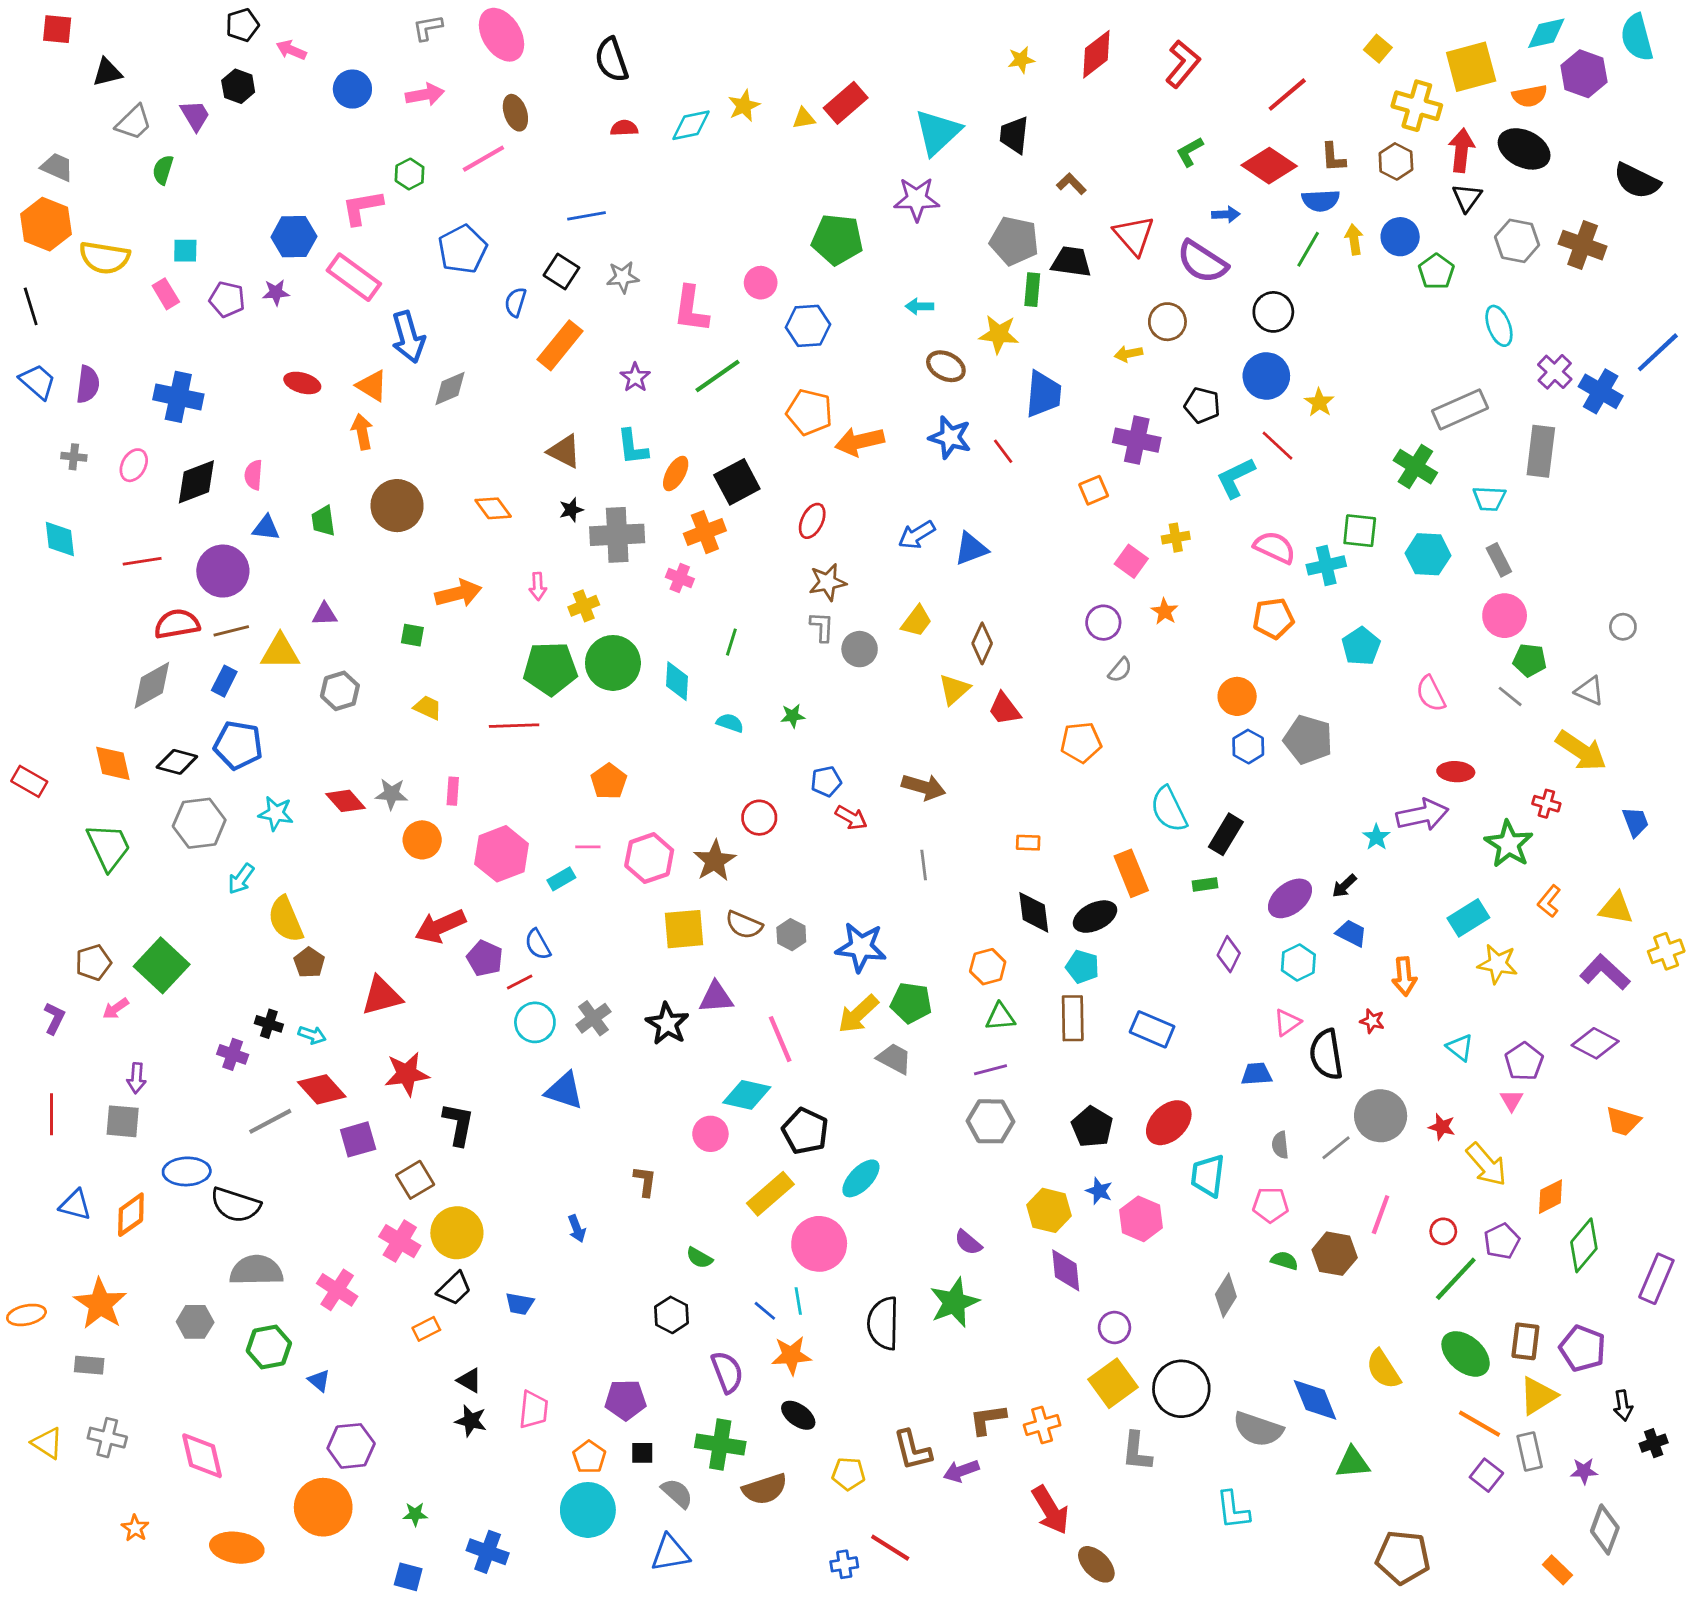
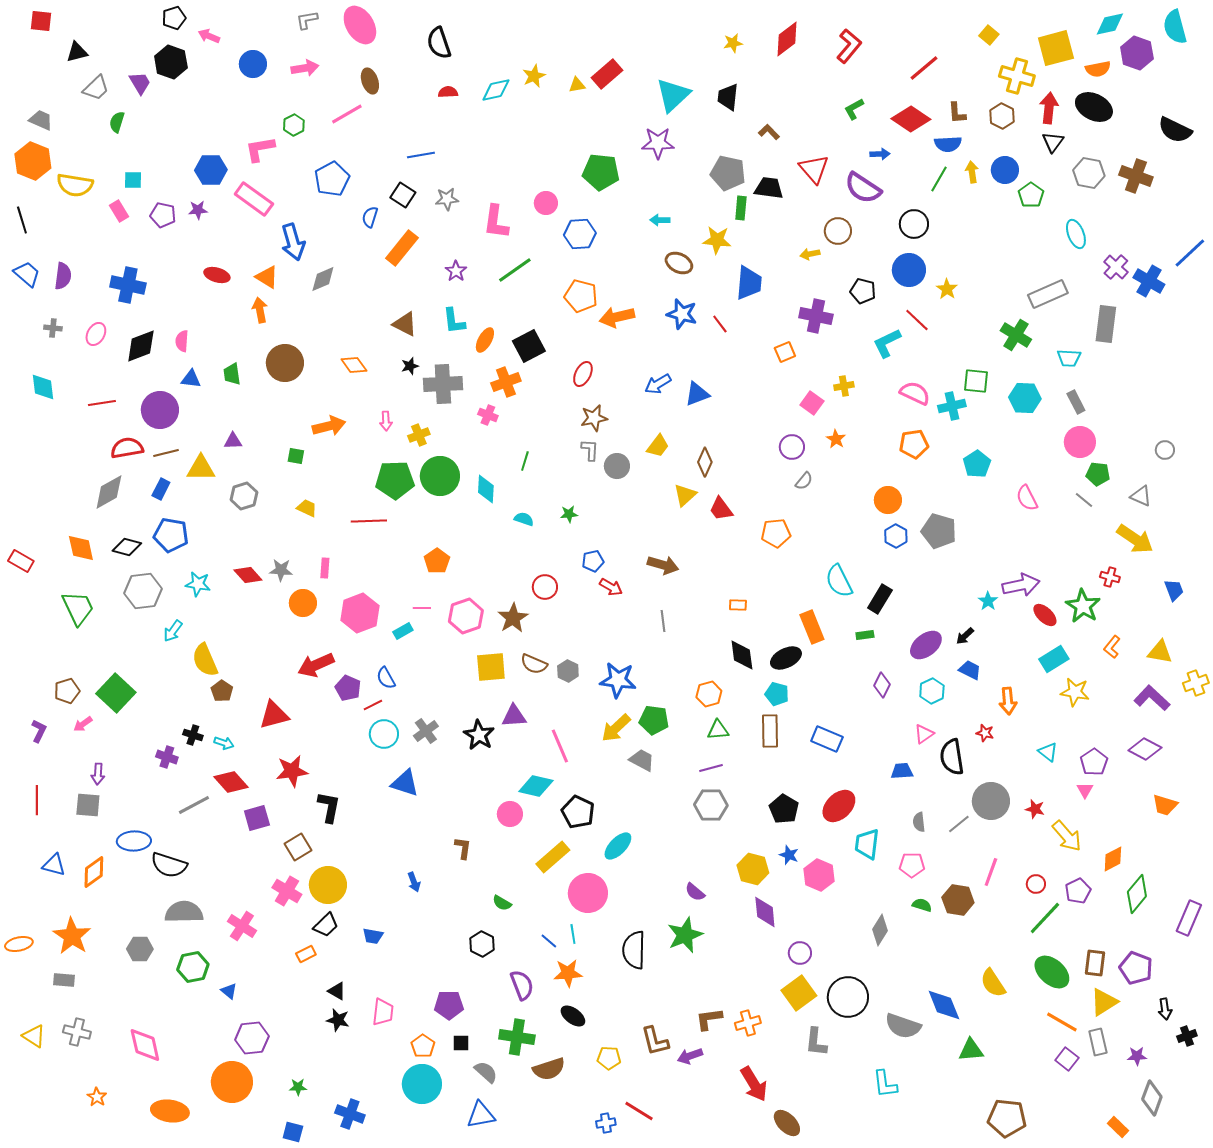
black hexagon: (238, 86) -> (171, 62), size x1.4
red ellipse: (1456, 772) -> (1045, 615), moved, turned 40

